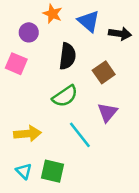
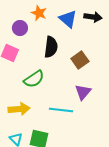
black arrow: (120, 34) -> (93, 17), moved
green semicircle: (65, 96) -> (34, 79), moved
cyan line: (80, 135) -> (61, 110), turned -45

